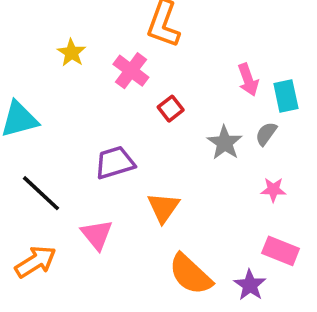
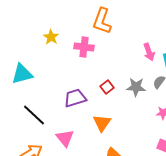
pink cross: (131, 71) -> (84, 47), turned -30
red square: (171, 109) -> (107, 87), moved
gray star: (225, 143) -> (136, 87), turned -30

